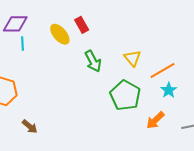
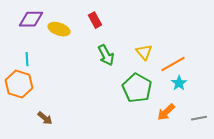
yellow ellipse: (60, 34) -> (59, 29), moved, turned -30
cyan line: (23, 44) -> (27, 59), moved

